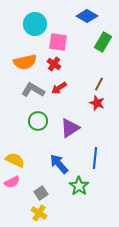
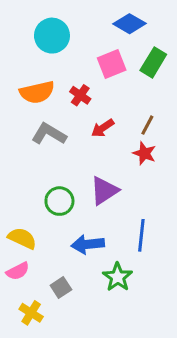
pink square: (58, 42) -> (112, 64), moved, turned -30
red arrow: (59, 88) -> (103, 128), moved
green circle: (38, 121) -> (59, 201), moved
blue arrow: (59, 164) -> (88, 244), turned -55
yellow cross: (39, 213) -> (31, 313), moved

